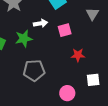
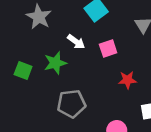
white arrow: (41, 23) -> (76, 42), turned 48

